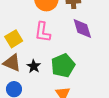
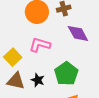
pink L-shape: (43, 32) -> (40, 45), turned 110

